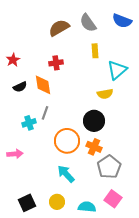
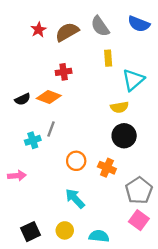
red star: (13, 60) -> (39, 30), moved
orange diamond: (43, 85) -> (49, 97), turned -60
black circle: (94, 121) -> (124, 136), moved
orange circle: (67, 141) -> (76, 161), size x0.7
gray pentagon: (109, 167) -> (139, 191), moved
pink square: (113, 199) -> (139, 220), moved

